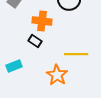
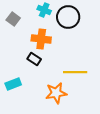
orange star: (57, 75) -> (56, 93), turned 30

